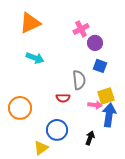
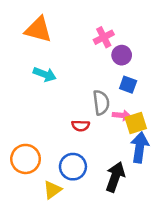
orange triangle: (30, 23) -> (38, 29), turned 40
pink arrow: (95, 105) -> (122, 115), moved
orange circle: (20, 108) -> (26, 159), moved
black arrow: (90, 138) -> (115, 177), size x1.6

